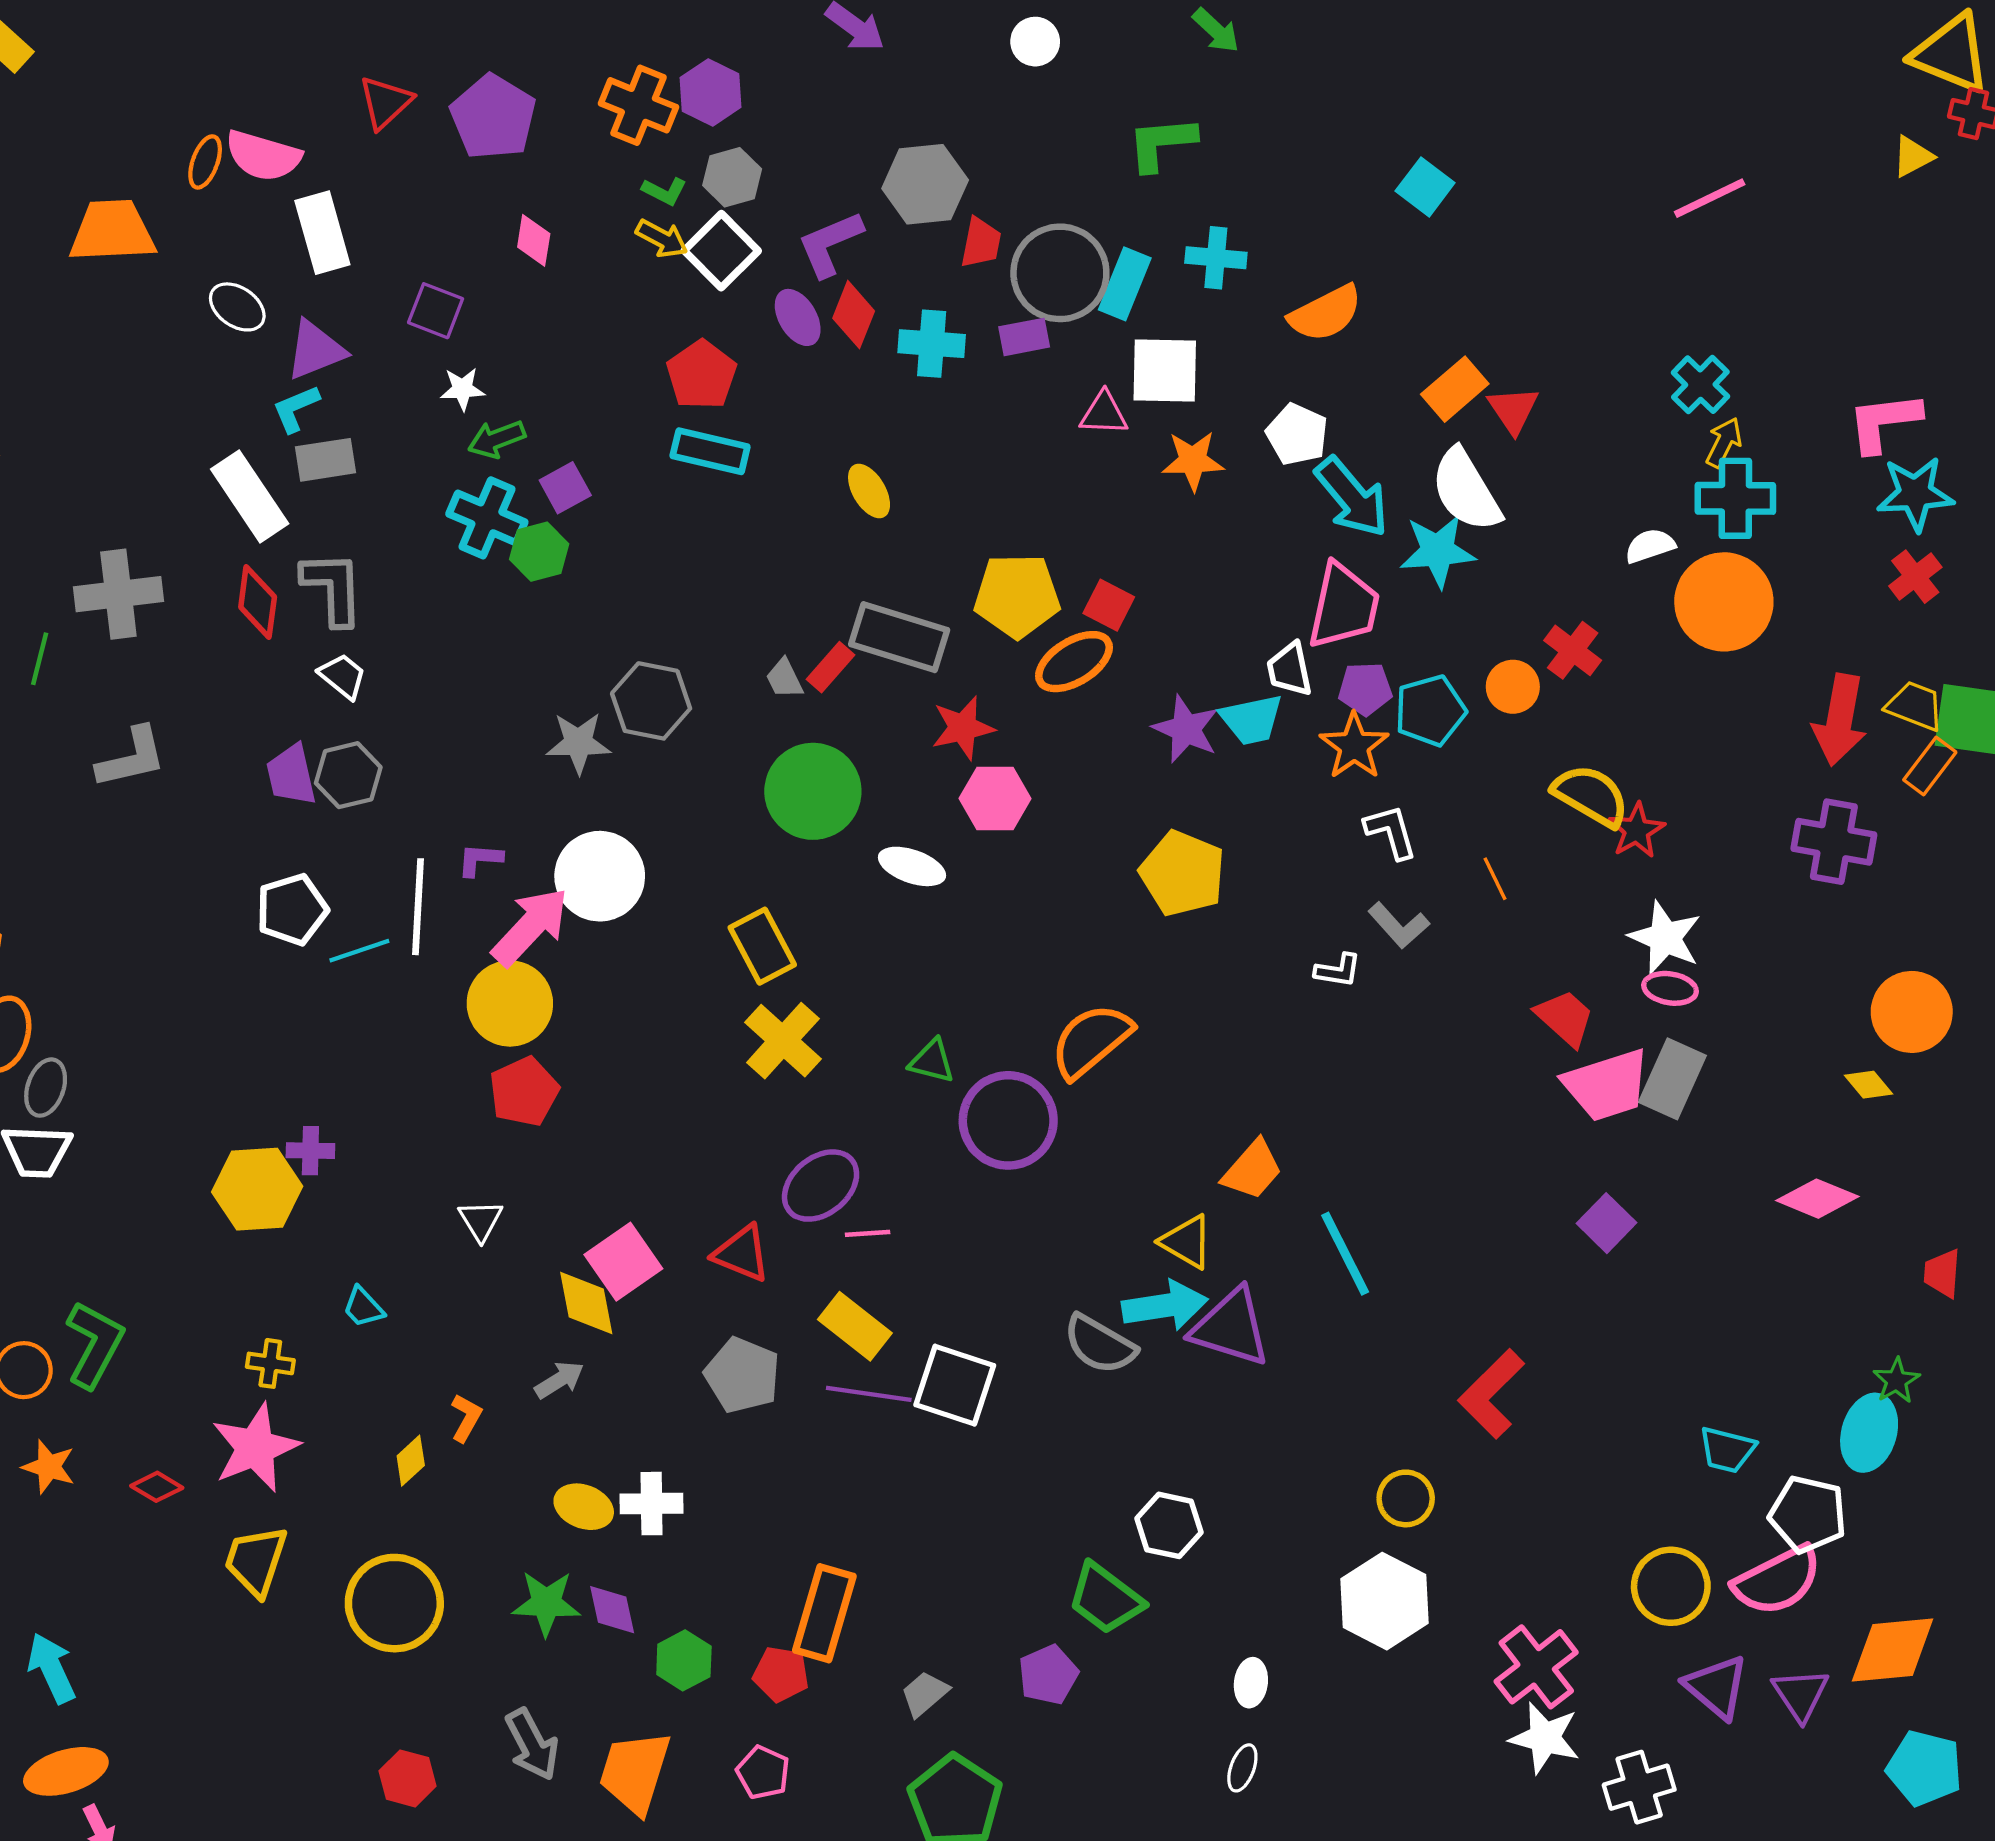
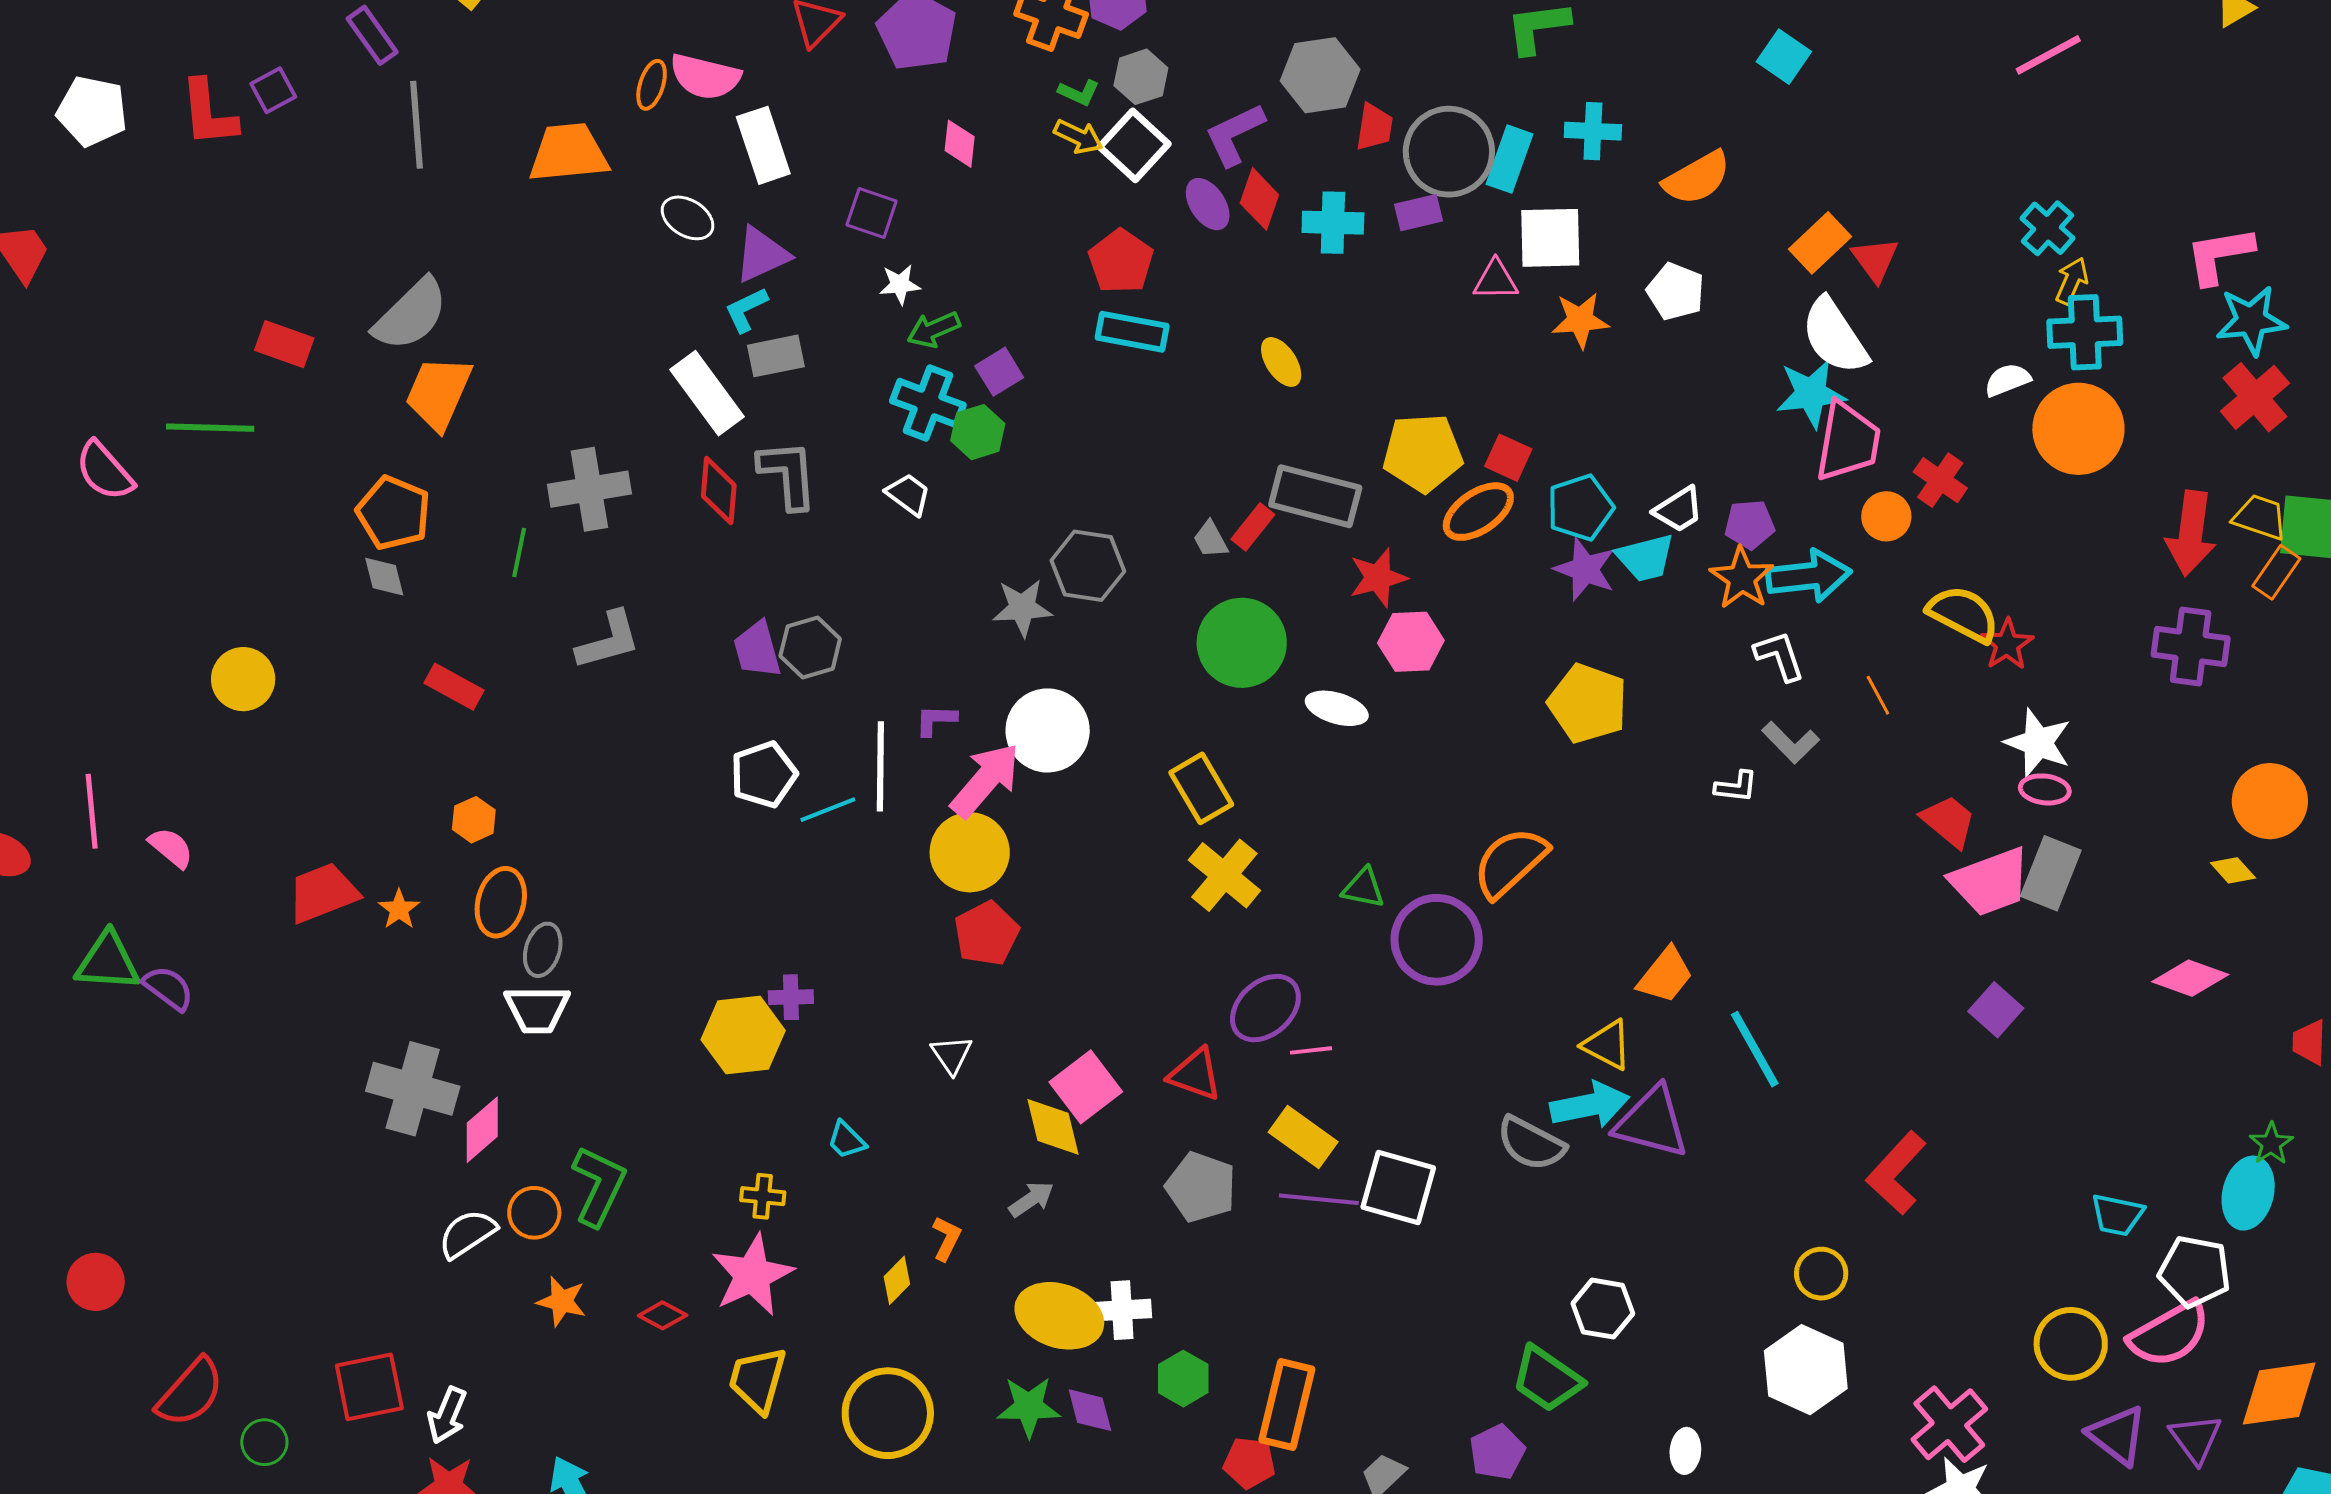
cyan arrow: (1352, 497) -> (1809, 576), moved, turned -54
red cross: (1915, 577) -> (2255, 397), size x1.4
pink trapezoid: (1344, 606) -> (1848, 442), moved
white trapezoid: (1290, 669) -> (1679, 510), turned -108
white trapezoid: (343, 676) -> (908, 494), moved
cyan pentagon: (1430, 711) -> (1580, 507), moved
yellow ellipse: (584, 1507) -> (1059, 1316), size x1.6
green hexagon: (684, 1660) -> (1183, 1379), moved

